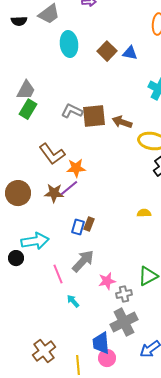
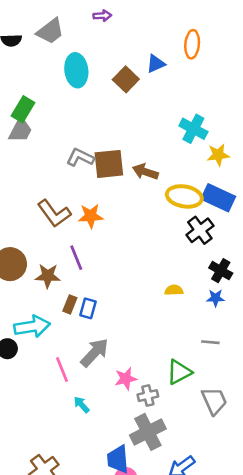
blue triangle: (130, 53) -> (156, 64), moved, turned -35
green rectangle: (28, 109) -> (23, 109), moved
orange star: (76, 168) -> (91, 216), moved
purple line: (69, 188) -> (76, 258), turned -72
brown star: (54, 193) -> (48, 276), moved
brown rectangle: (89, 224) -> (70, 304), moved

